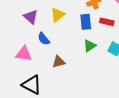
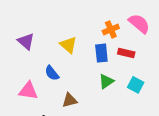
yellow triangle: (58, 15) -> (68, 45), turned -42
purple triangle: (31, 17) -> (26, 41), moved

